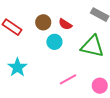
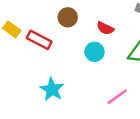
brown circle: (43, 22) -> (68, 17), moved

